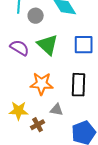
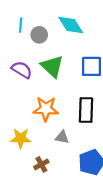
brown cross: (38, 125) -> (41, 164), moved

